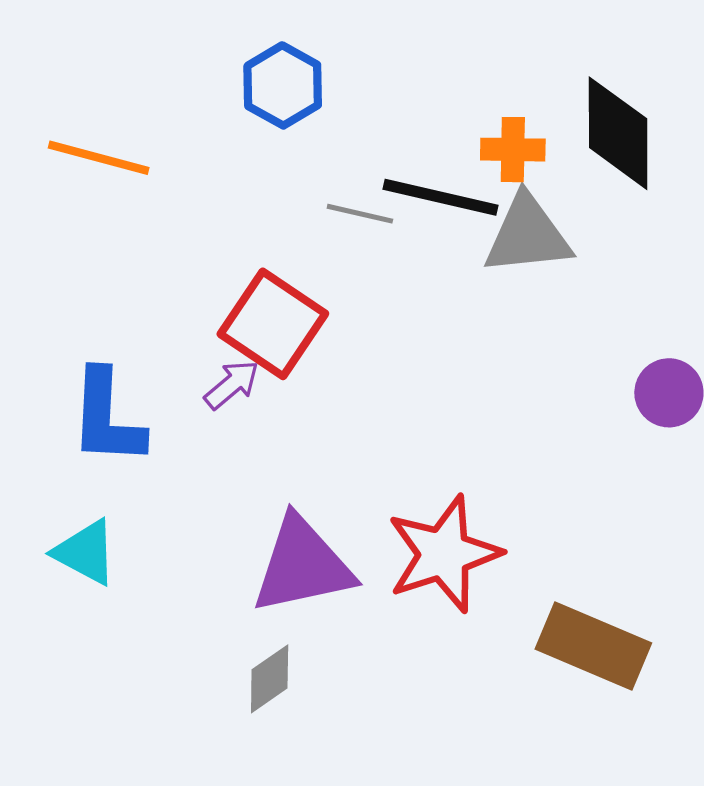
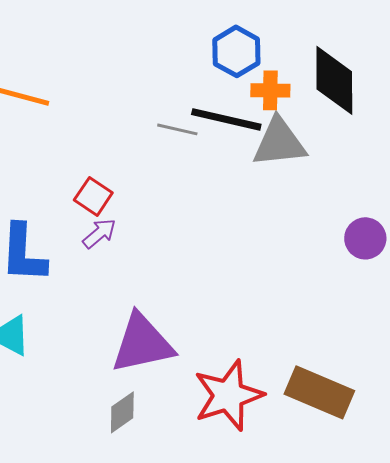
blue hexagon: (283, 85) -> (236, 51), moved
red square: (273, 324) -> (93, 196), moved, size x0.6
red star: (444, 554) -> (228, 395), moved

